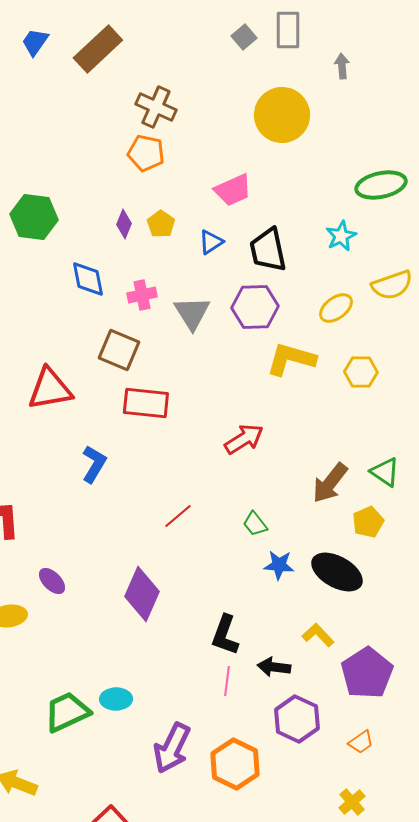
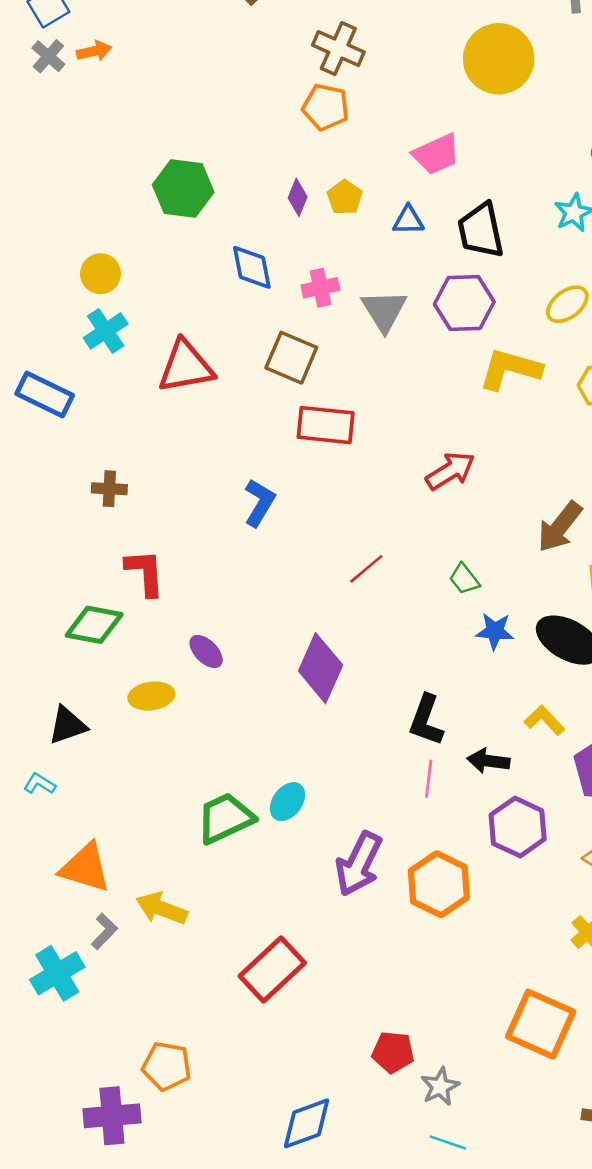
blue triangle: (211, 242) -> (408, 220), turned 32
red triangle: (50, 389) -> (186, 367), moved
cyan ellipse: (116, 699) -> (287, 802), turned -52

